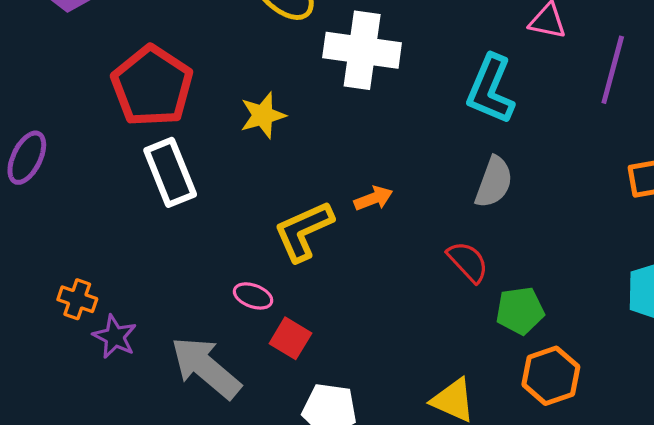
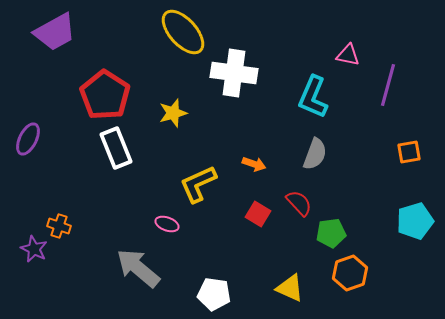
orange arrow: (373, 198) -> (254, 164), moved, turned 40
purple star: (115, 337) -> (34, 249), moved
red square: (290, 338) -> (258, 214), moved

